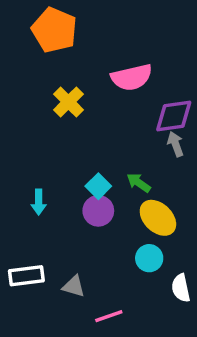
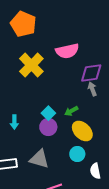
yellow cross: (68, 102) -> (31, 65), size x1.4
green arrow: (139, 183) -> (71, 111), turned -64
gray triangle: (74, 286) -> (39, 159), moved, size x1.5

